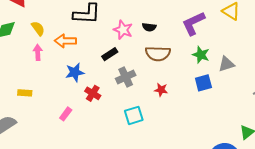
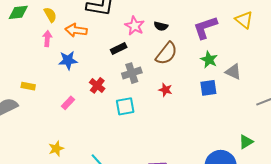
brown semicircle: (158, 54) -> (166, 53), turned -60
gray triangle: (226, 64) -> (233, 72), turned 36
blue star: (75, 72) -> (68, 60), moved
yellow rectangle: (25, 93) -> (28, 86), moved
cyan square: (134, 115) -> (125, 106), moved

